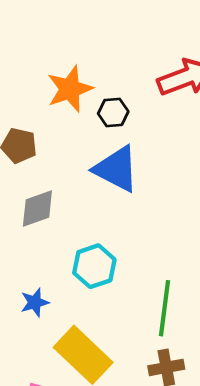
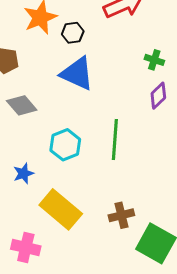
gray diamond: (37, 209) -> (22, 105), turned 72
green line: (165, 308) -> (115, 140), moved

